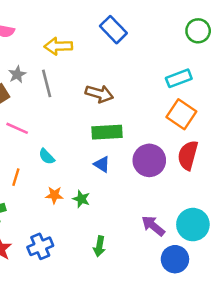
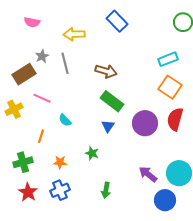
green rectangle: (107, 132) -> (112, 101), turned 40
blue triangle: (102, 164) -> (108, 126), turned 32
orange star: (54, 195) -> (60, 162), moved

